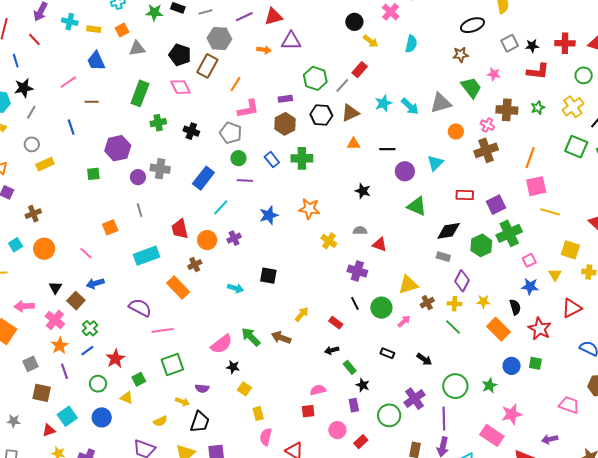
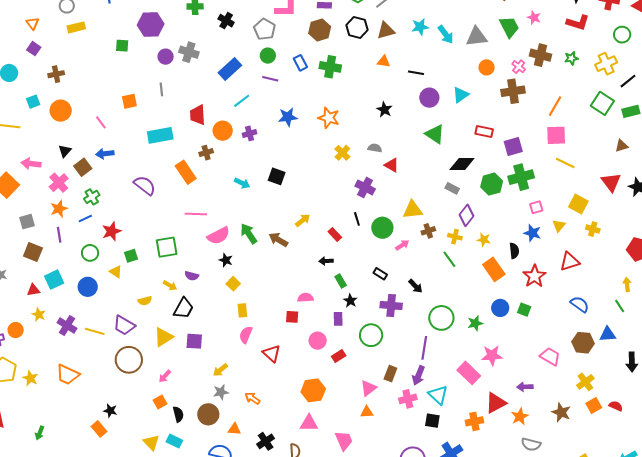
pink line: (163, 330) -> (196, 214), moved
purple cross: (414, 399) -> (391, 305), moved, turned 30

